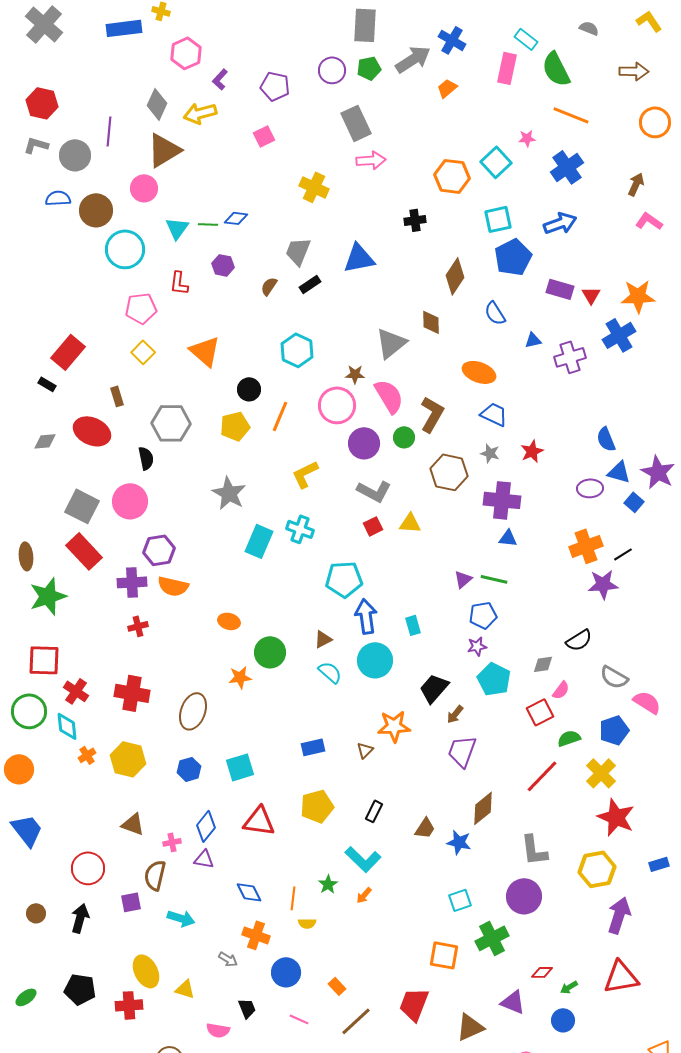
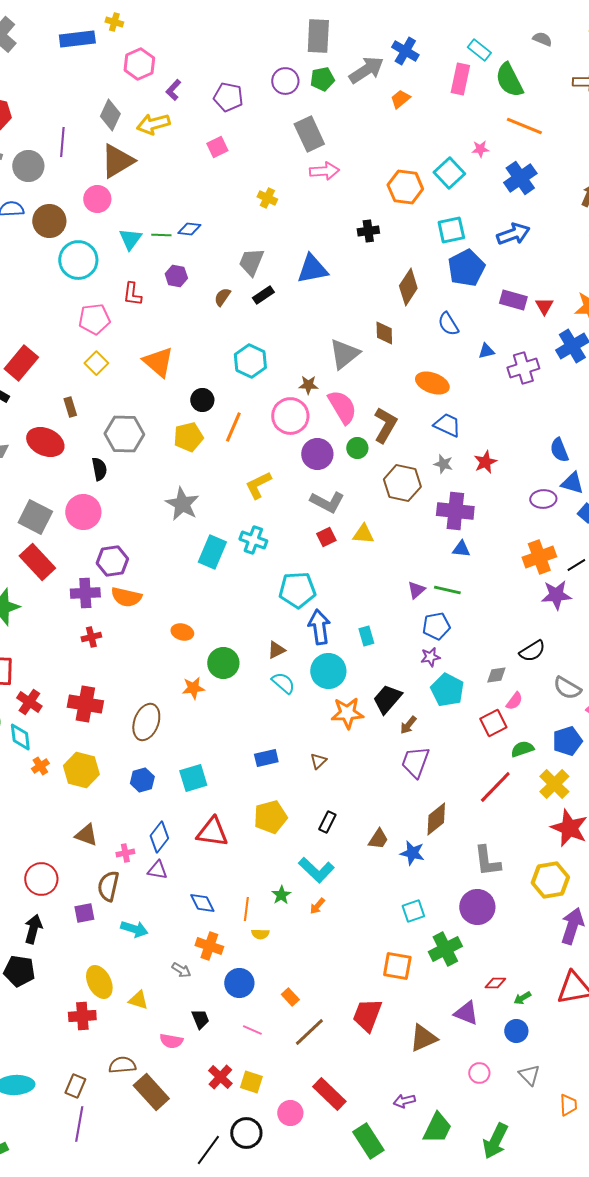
yellow cross: (314, 187) -> (267, 198), size x0.7
orange star: (394, 726) -> (347, 713), moved
black pentagon: (80, 989) -> (19, 971), moved

